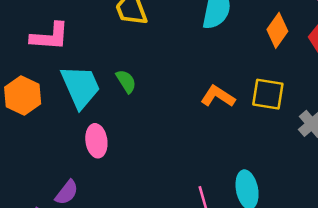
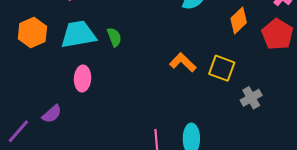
cyan trapezoid: (81, 87) -> (78, 34), turned -87

